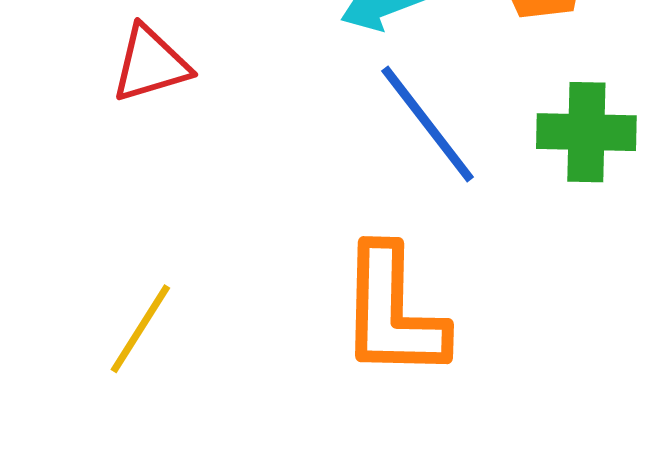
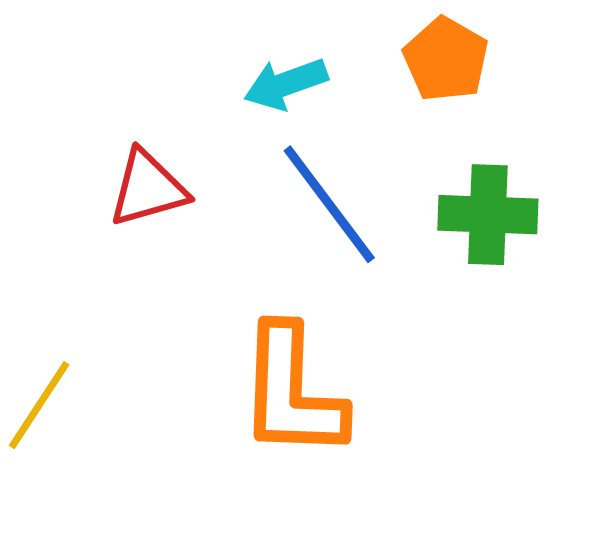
red triangle: (151, 64) -> (148, 188), moved

